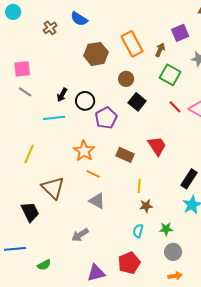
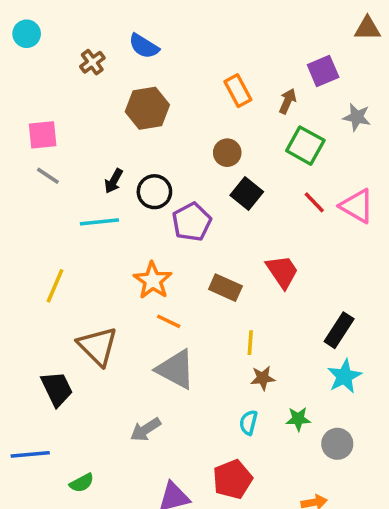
orange rectangle: (132, 44) -> (238, 91), size x0.7
brown hexagon: (96, 54) -> (147, 108), moved
gray triangle: (97, 201) -> (176, 369), size x1.4
gray circle: (173, 252) -> (337, 444), moved

